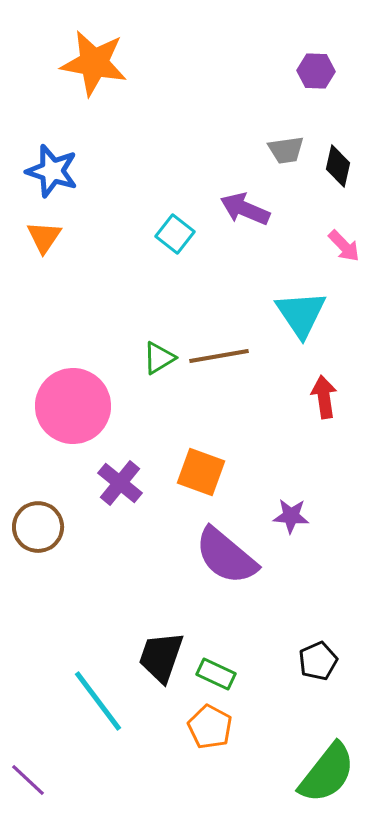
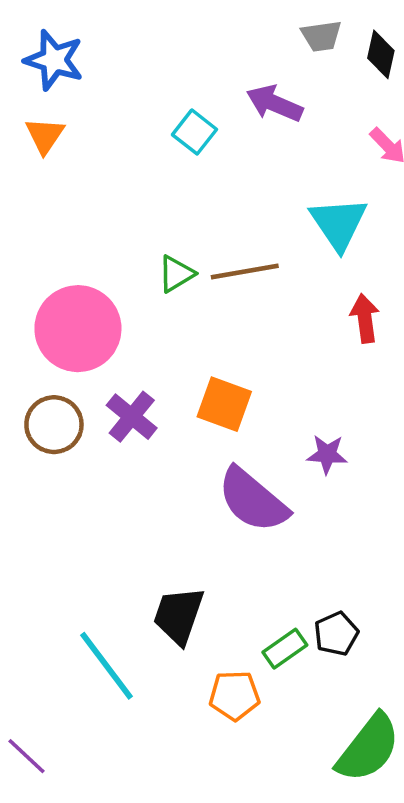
brown circle: (38, 527) -> (54, 425), moved
black pentagon: (318, 661) -> (336, 634), moved
green rectangle: (216, 674) -> (285, 649), moved, turned -60
orange pentagon: (210, 727) -> (235, 695), turned -30

